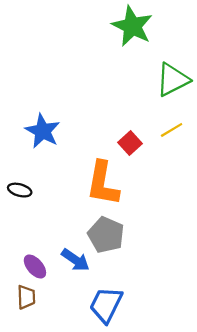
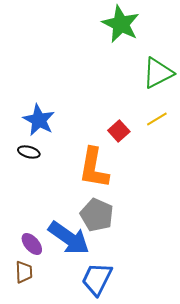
black ellipse: (20, 190) -> (29, 152), moved
blue arrow: (75, 260) -> (69, 238), size x1.6

